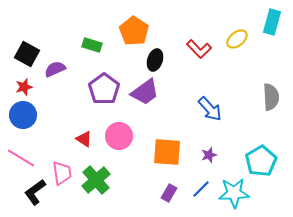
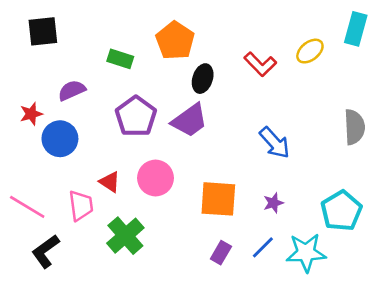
black square: (27, 54) -> (43, 31), moved, turned -35
blue circle: (23, 115) -> (60, 139), moved
pink trapezoid: (62, 173) -> (81, 205), moved

